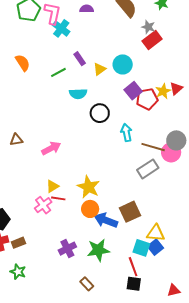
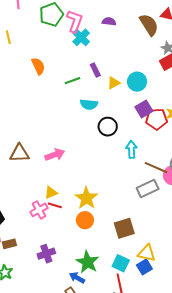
brown triangle: (16, 140) -> (20, 153), moved, size x1.5
blue arrow: (106, 220) -> (77, 278), moved, size x0.7
cyan square: (141, 248) -> (121, 263), moved
purple cross: (67, 249) -> (46, 254), moved
green star: (98, 250) -> (88, 262), turned 30

